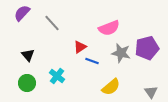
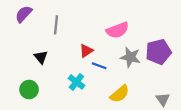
gray line: (52, 23) -> (56, 25), turned 48
black triangle: (28, 55) -> (41, 57), moved
cyan cross: (57, 76) -> (76, 82), moved

